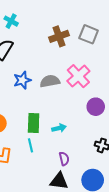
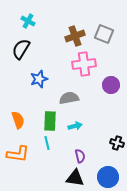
pink cross: (78, 76) -> (84, 64), moved, turned 35
gray semicircle: (50, 81) -> (69, 98), moved
purple circle: (96, 107) -> (111, 85), moved

